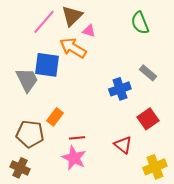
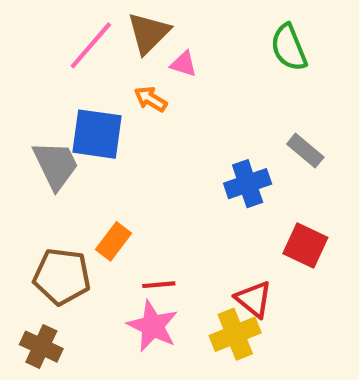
orange arrow: (73, 48) -> (151, 99), size x0.6
red square: (148, 119) -> (305, 245), turned -30
yellow cross: (155, 167) -> (235, 334), moved

